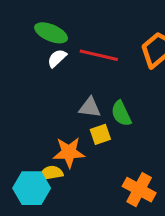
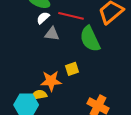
gray triangle: (90, 107) -> (52, 34), moved
green semicircle: (121, 113) -> (90, 39), moved, size x1.5

